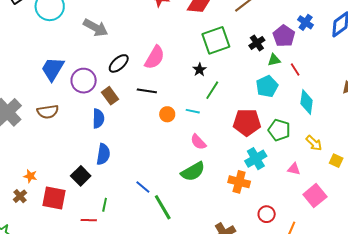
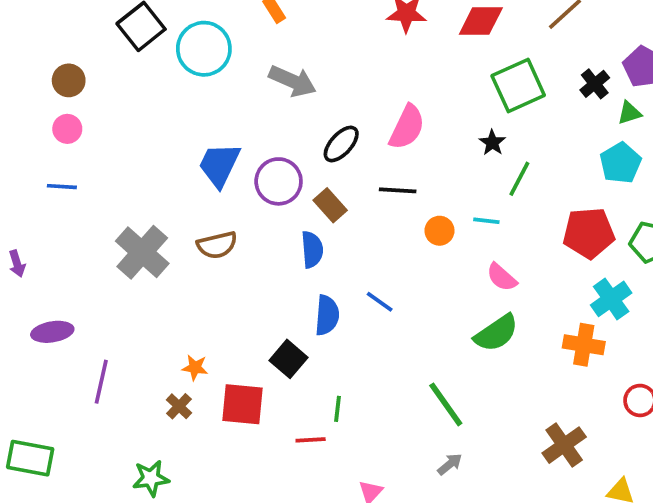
blue line: (143, 187) -> (380, 302), moved

